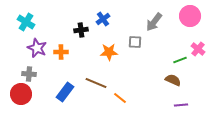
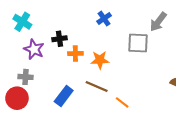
black cross: (81, 30) -> (59, 39), moved
gray square: (135, 42) -> (138, 43), size x1.5
orange cross: (61, 52) -> (75, 54), moved
orange star: (109, 52) -> (100, 60), moved

